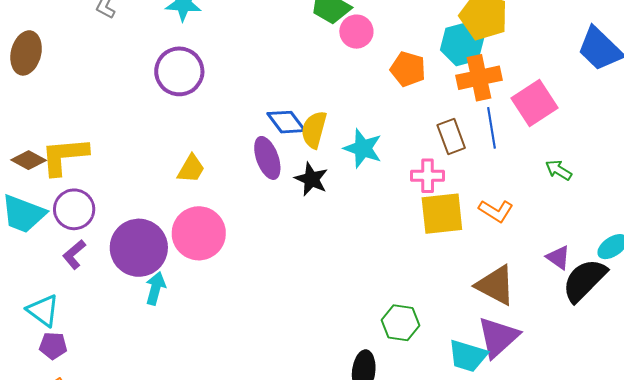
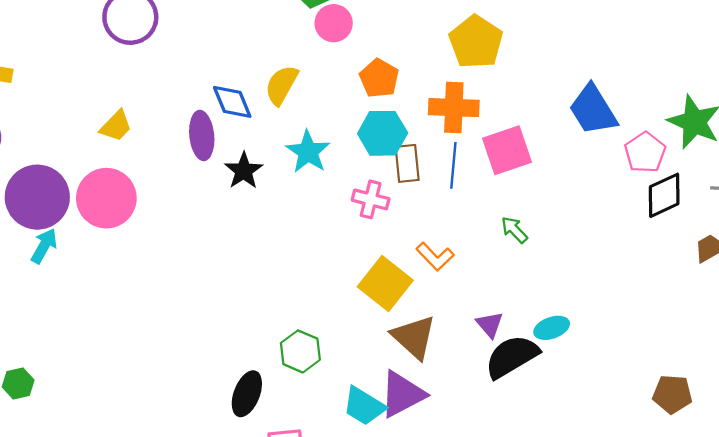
cyan hexagon: (462, 44) -> (383, 133), moved
yellow semicircle: (314, 130) -> (282, 85), moved
yellow square: (442, 214) -> (385, 284), moved, turned 30

